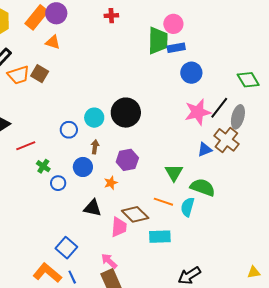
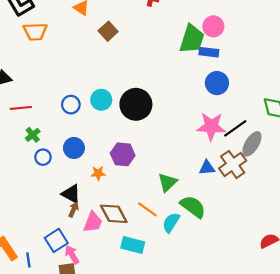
brown square: (40, 74) -> (108, 31), moved
brown arrow: (95, 147) -> (74, 210), moved
blue square: (66, 248) -> (56, 240), moved

